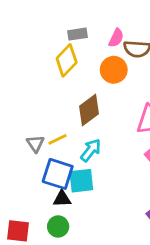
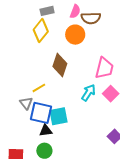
brown diamond: (89, 110) -> (60, 65), turned -30
gray triangle: (35, 144) -> (26, 103), moved
cyan arrow: (91, 150) -> (88, 93), moved

